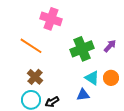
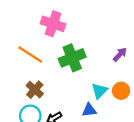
green cross: (82, 49) -> (72, 58), moved
cyan triangle: (92, 78) -> (99, 91), turned 42

